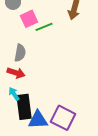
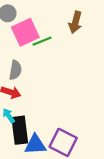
pink square: (29, 19) -> (25, 32), size x1.4

